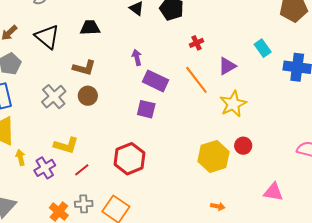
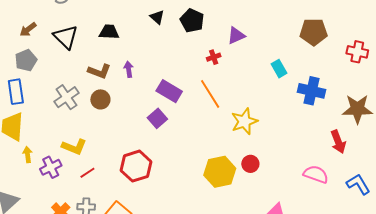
purple arrow: (137, 57) -> (129, 69), moved
purple triangle: (227, 66) -> (236, 36), moved
purple square: (146, 109) -> (157, 118), turned 30

